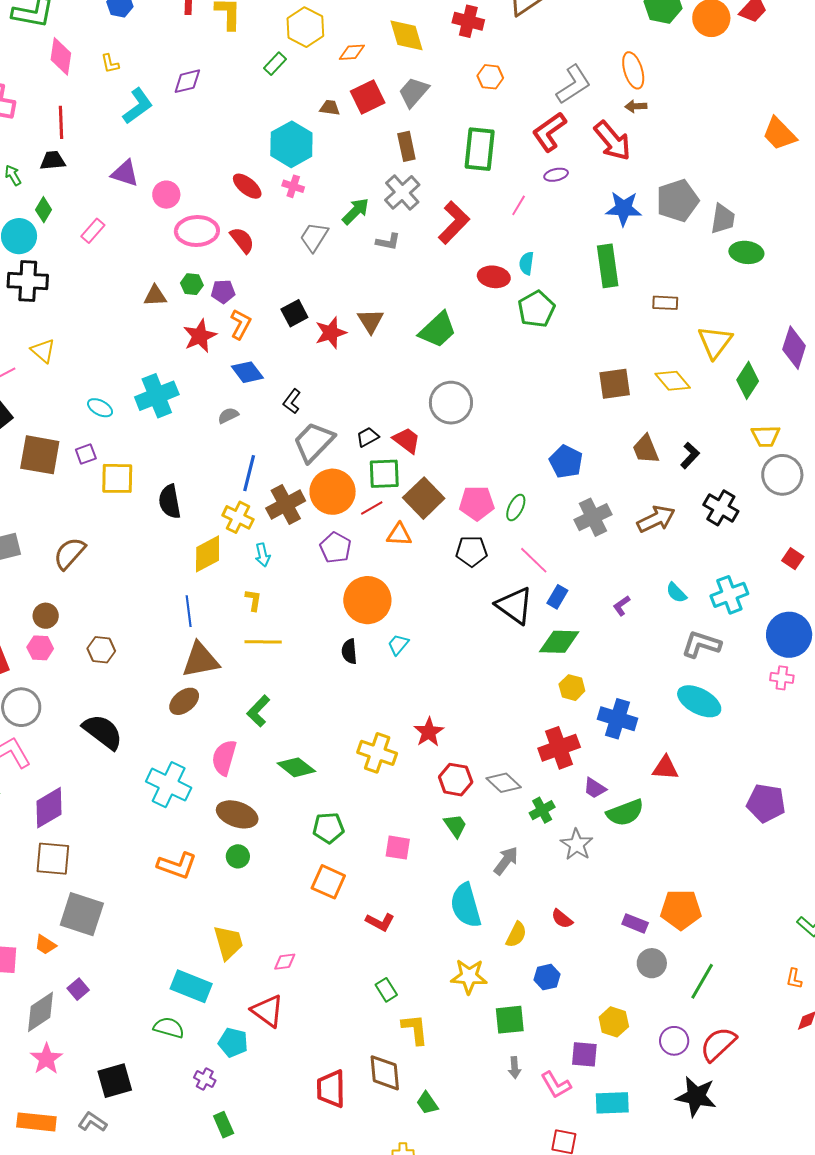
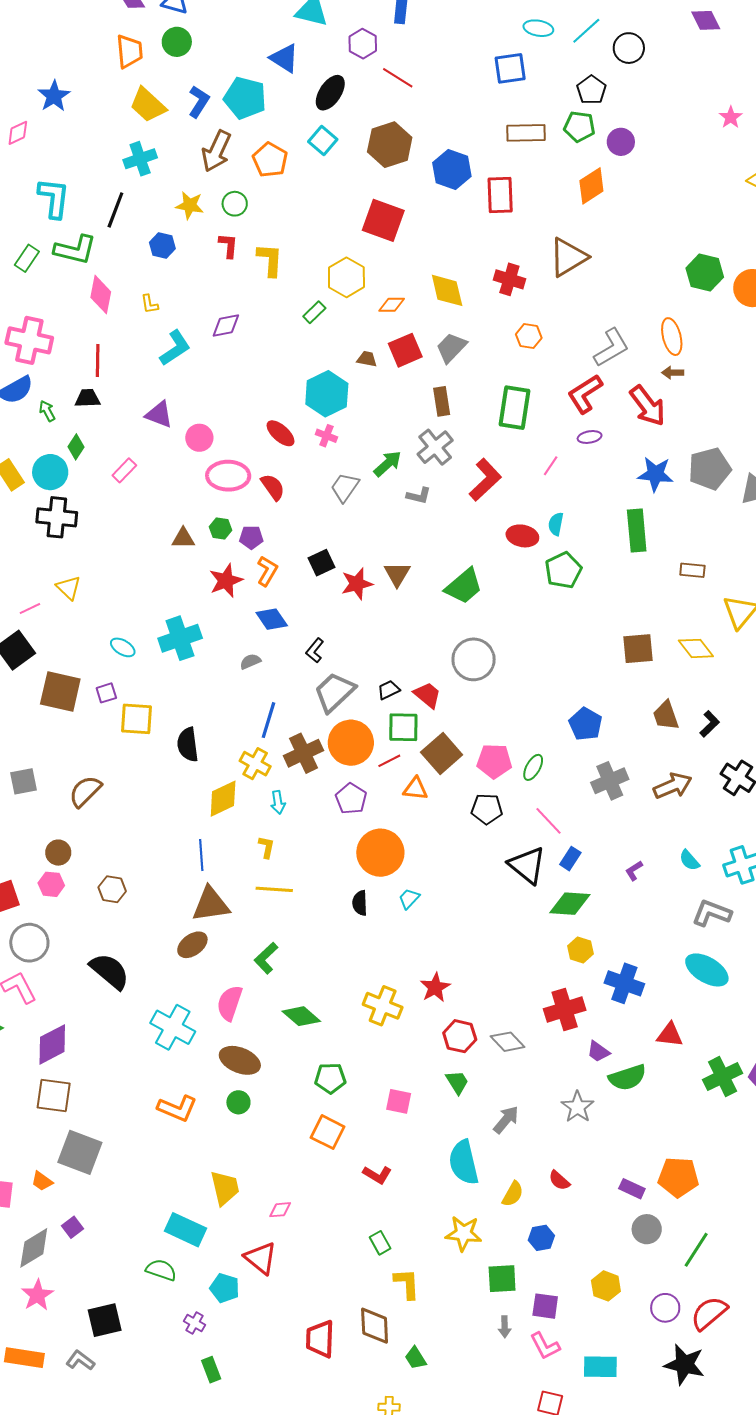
green cross: (542, 810) -> (723, 1076), moved, size x1.5
purple square: (584, 1054) -> (545, 1306), moved

